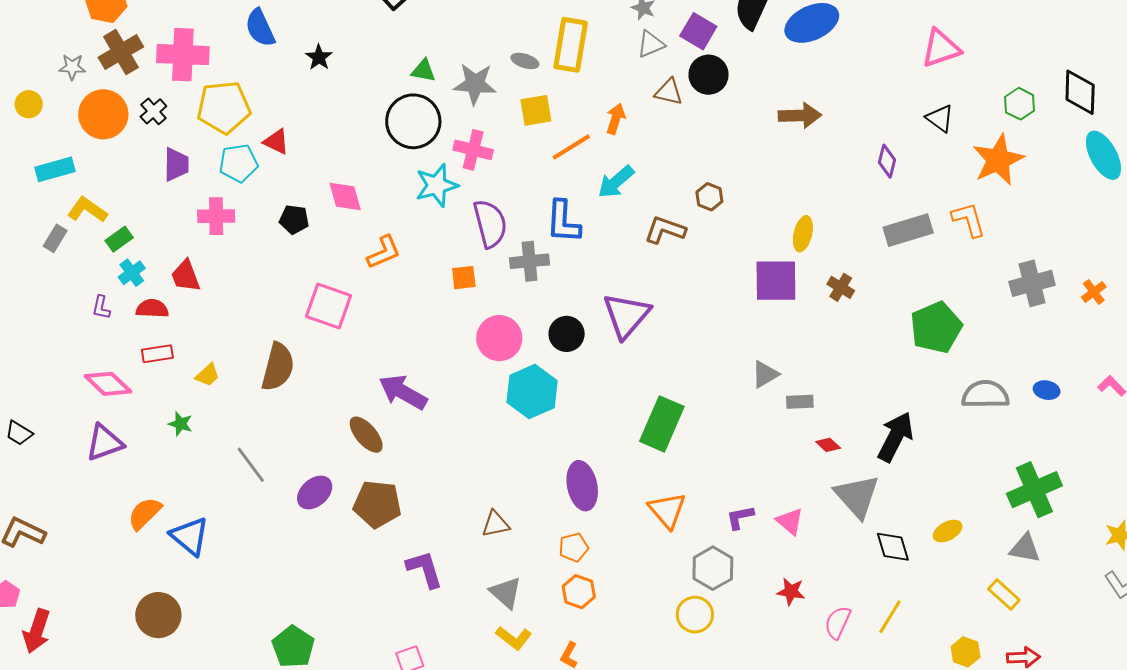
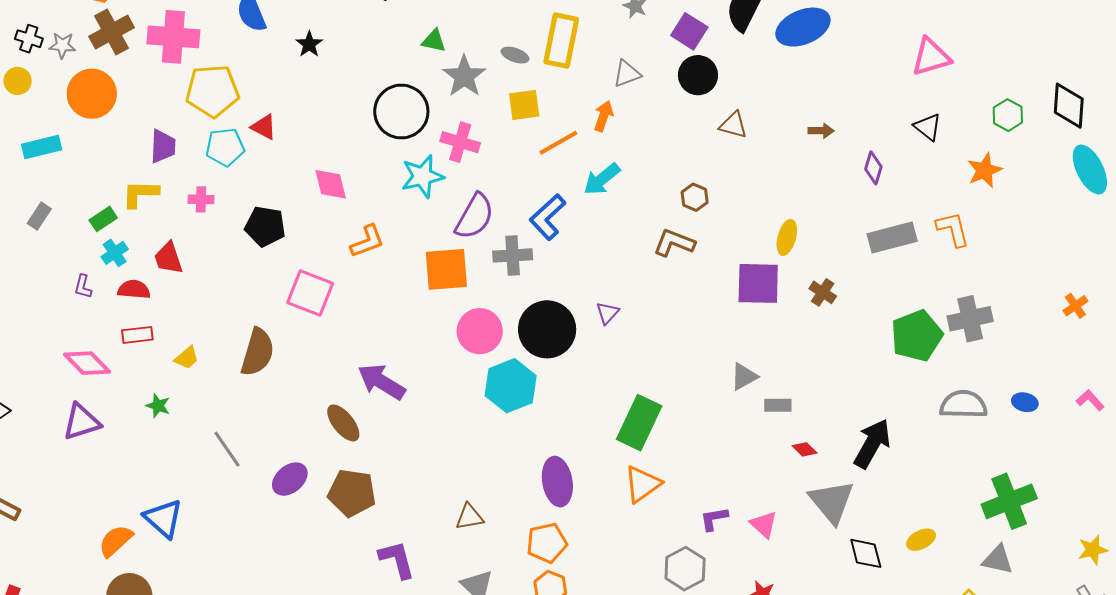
gray triangle: (651, 44) -> (627, 74), moved
green triangle: (423, 71) -> (434, 41), moved
gray star: (475, 84) -> (464, 76), turned 30
brown triangle: (669, 92) -> (733, 125), moved
black cross: (153, 111) -> (29, 39), moved, turned -32
brown arrow: (800, 115) -> (821, 131), moved, size x0.6
orange star: (998, 160) -> (985, 170), size x0.7
yellow L-shape: (87, 210) -> (140, 194), moved, turned -36
pink cross: (216, 216) -> (201, 199), size x0.7
black pentagon: (294, 219) -> (265, 226), moved, size x1.4
blue L-shape: (563, 222) -> (548, 217), turned 42
purple semicircle: (490, 224) -> (474, 216), turned 42
brown L-shape: (665, 230) -> (674, 243), moved
orange square: (464, 278) -> (446, 269), size x1.8
gray cross: (1032, 283) -> (970, 319), moved
purple triangle: (626, 315) -> (607, 313), size x0.5
black circle: (567, 334) -> (547, 329), size x1.6
orange triangle: (667, 510) -> (642, 484), moved, turned 33
orange semicircle: (145, 513) -> (116, 541), moved
orange pentagon: (574, 547) -> (547, 543), size x1.4

